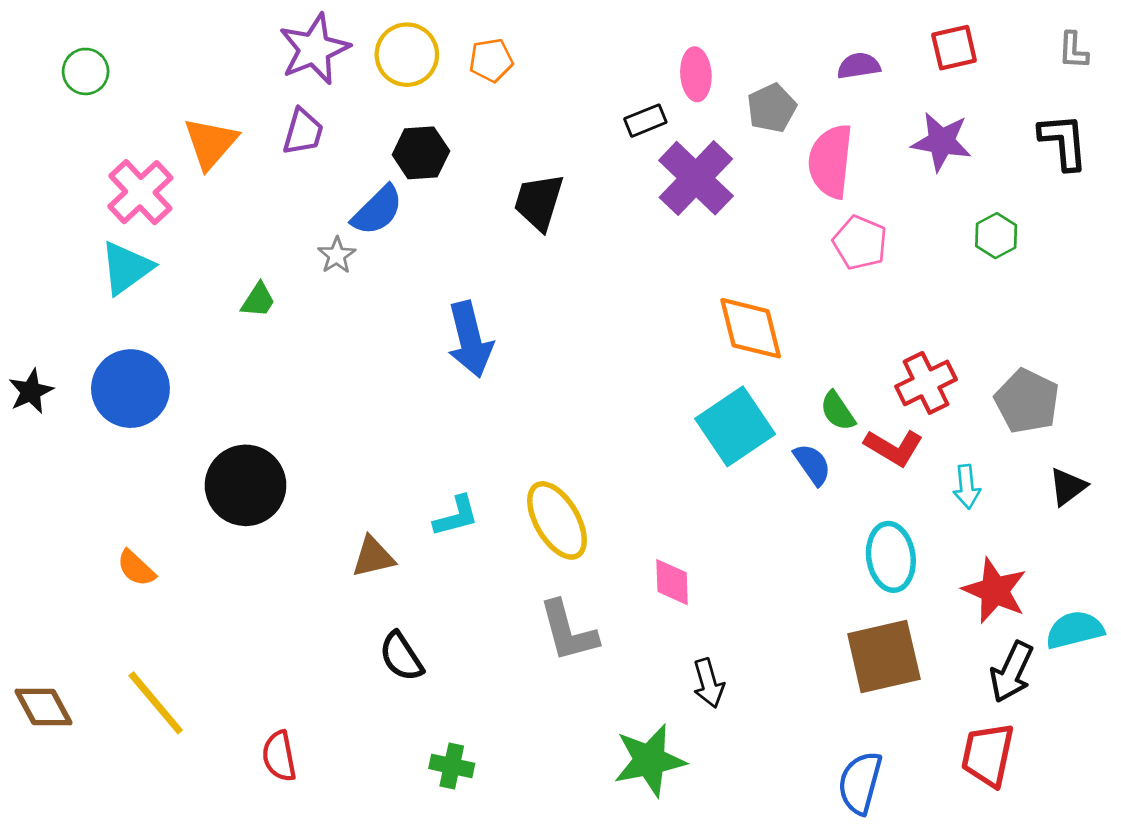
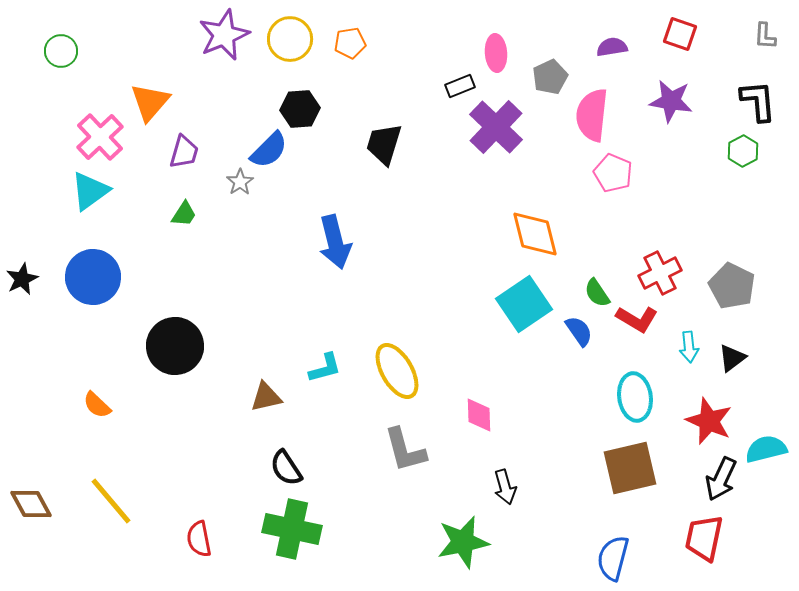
red square: (954, 48) -> (680, 34), turned 32
purple trapezoid: (303, 132) -> (184, 152), moved
green hexagon: (996, 236) -> (743, 151), moved
black triangle: (1068, 487) -> (732, 358), moved
green cross: (452, 766) -> (292, 529), moved, size x1.8

